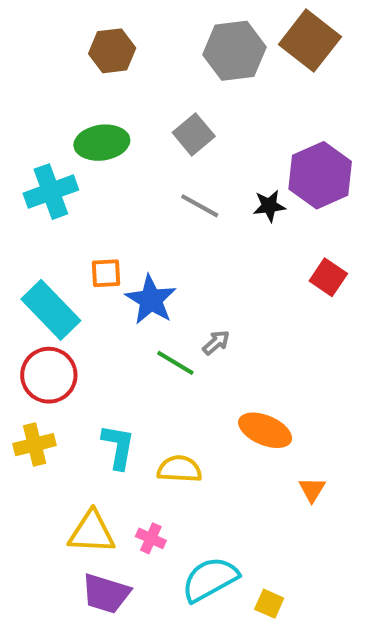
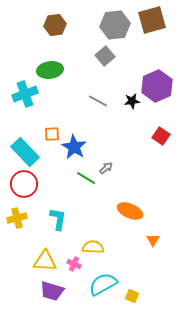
brown square: (310, 41) -> (152, 20), turned 36
gray square: (194, 134) -> (105, 56), moved
yellow semicircle: (179, 469) -> (93, 247), moved

